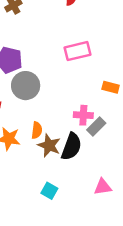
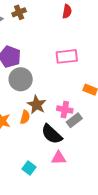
brown star: (49, 145) -> (37, 105), moved
black semicircle: (71, 147) -> (52, 134), turned 105
pink triangle: (103, 187) -> (59, 158), moved

